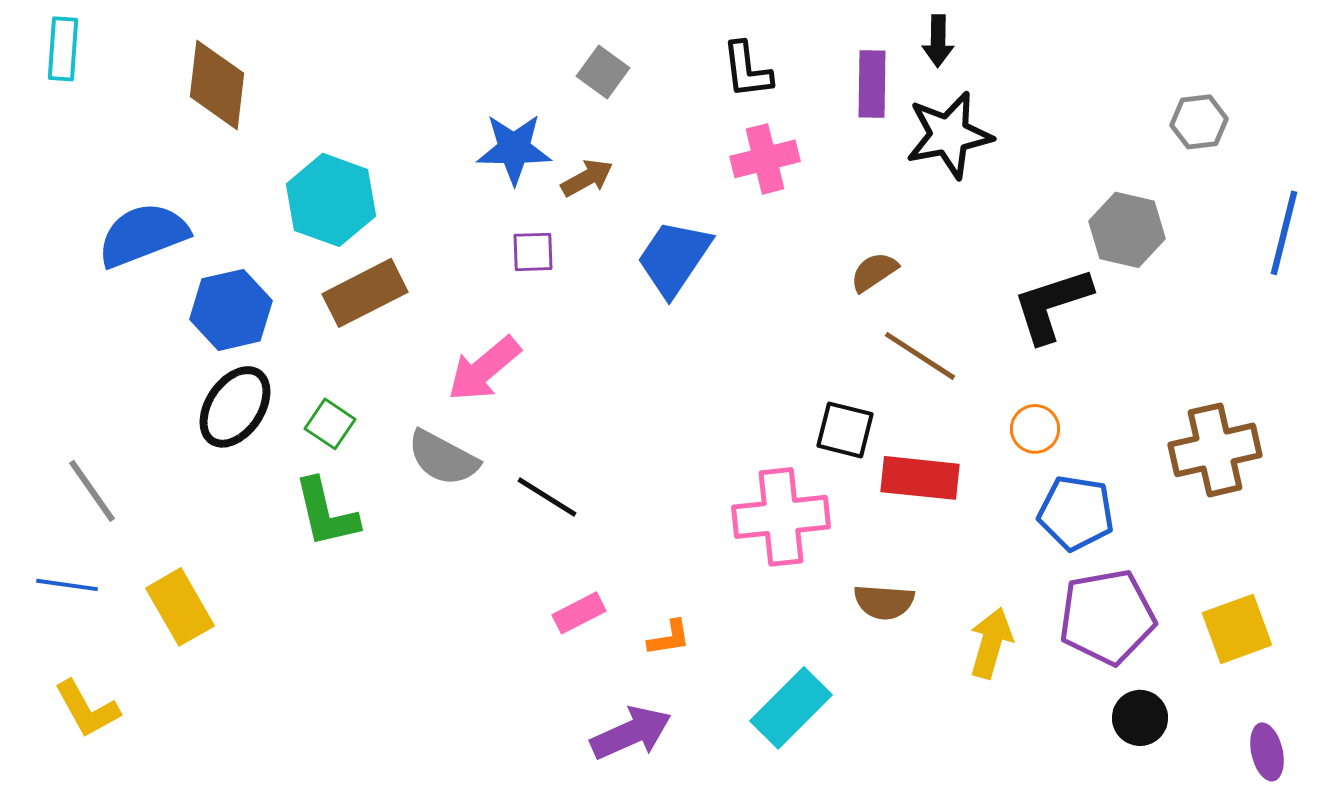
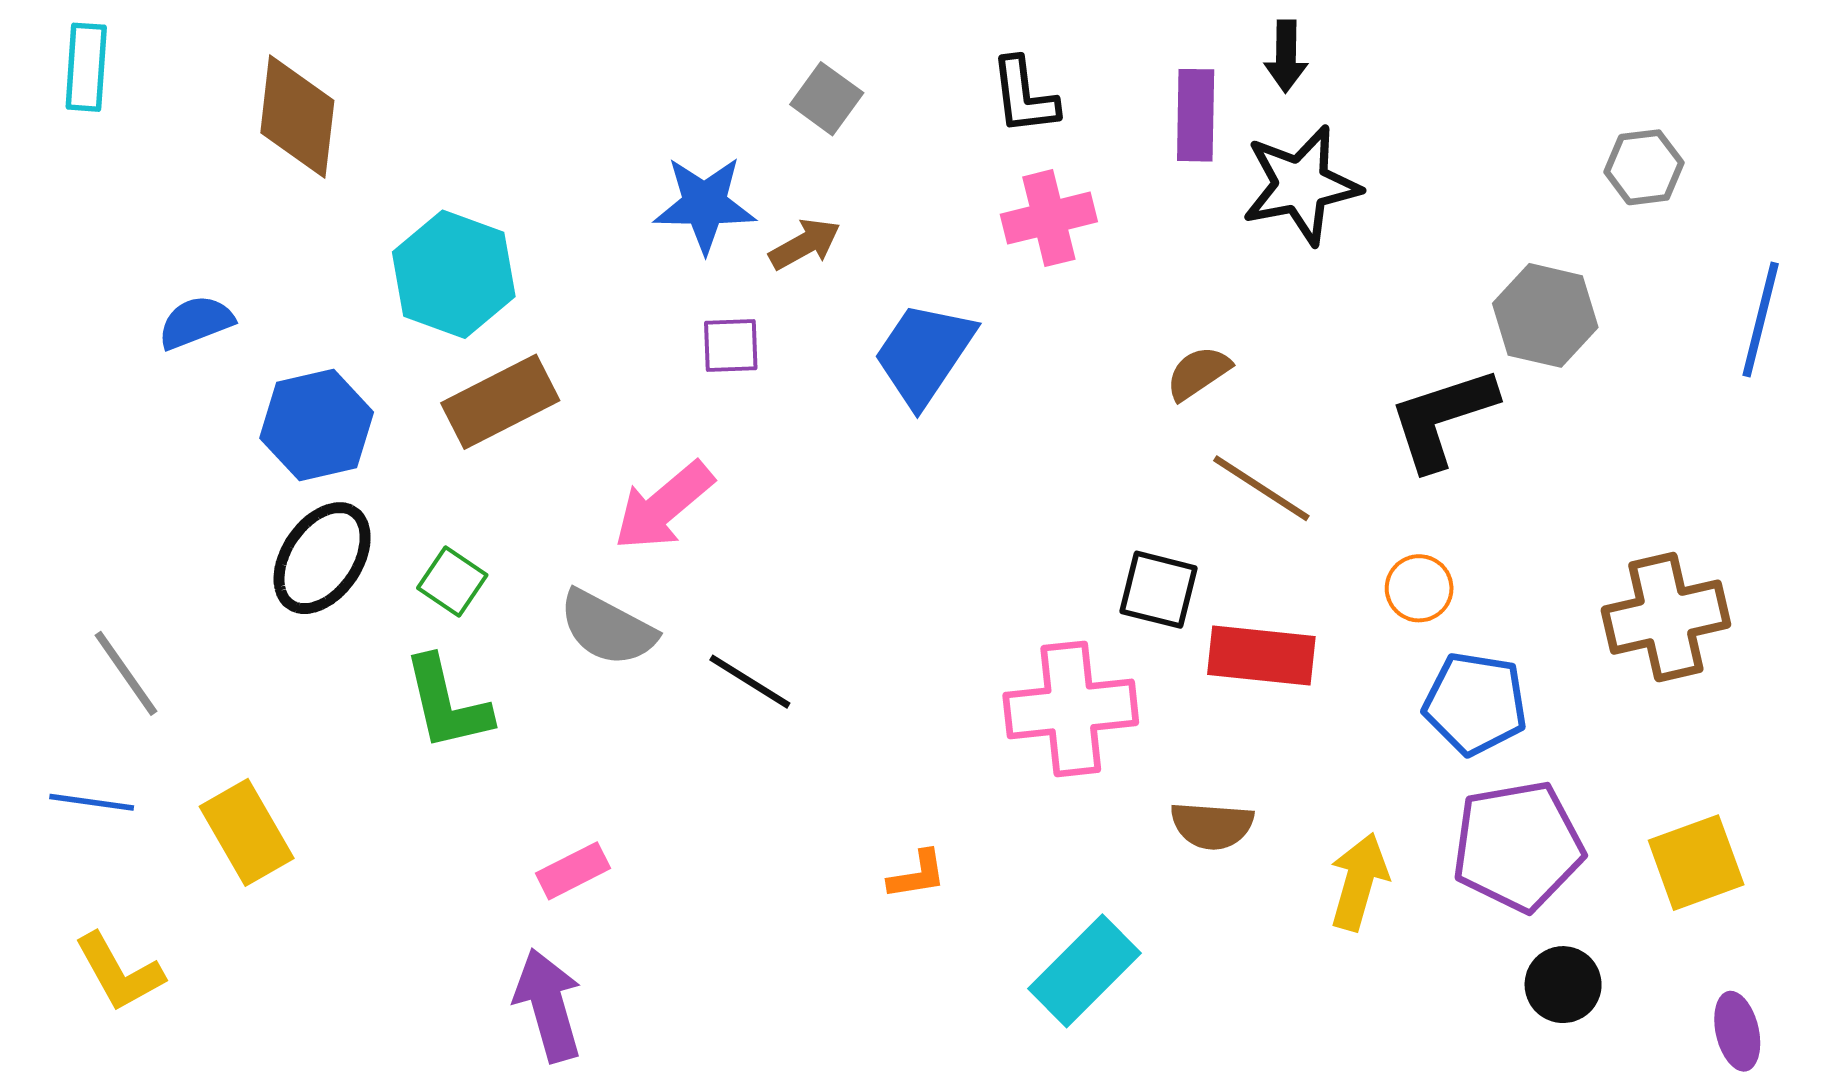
blue semicircle: (143, 235) -> (196, 322), size x0.6
pink rectangle: (579, 613) -> (573, 871), moved
purple arrow: (631, 733) -> (548, 1005), moved, turned -82

